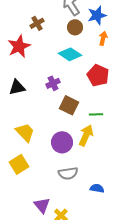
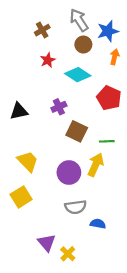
brown cross: (37, 23) -> (42, 30), moved
red star: (19, 46) -> (48, 60), moved, size x0.6
blue semicircle: (97, 188) -> (98, 224), moved

